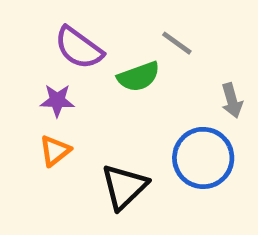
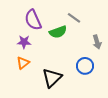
purple semicircle: (79, 48) -> (33, 20), turned 30
blue circle: (203, 158) -> (85, 66), size x0.7

